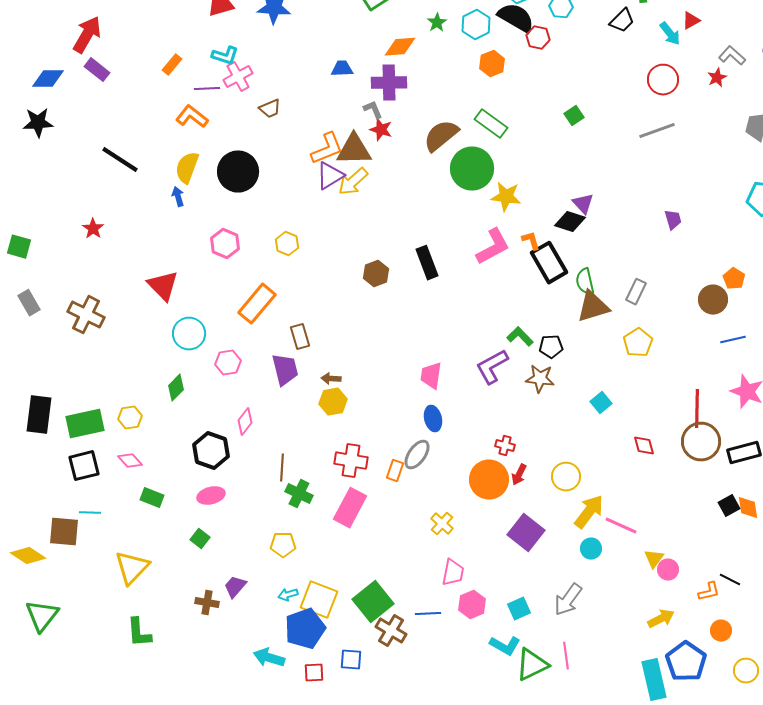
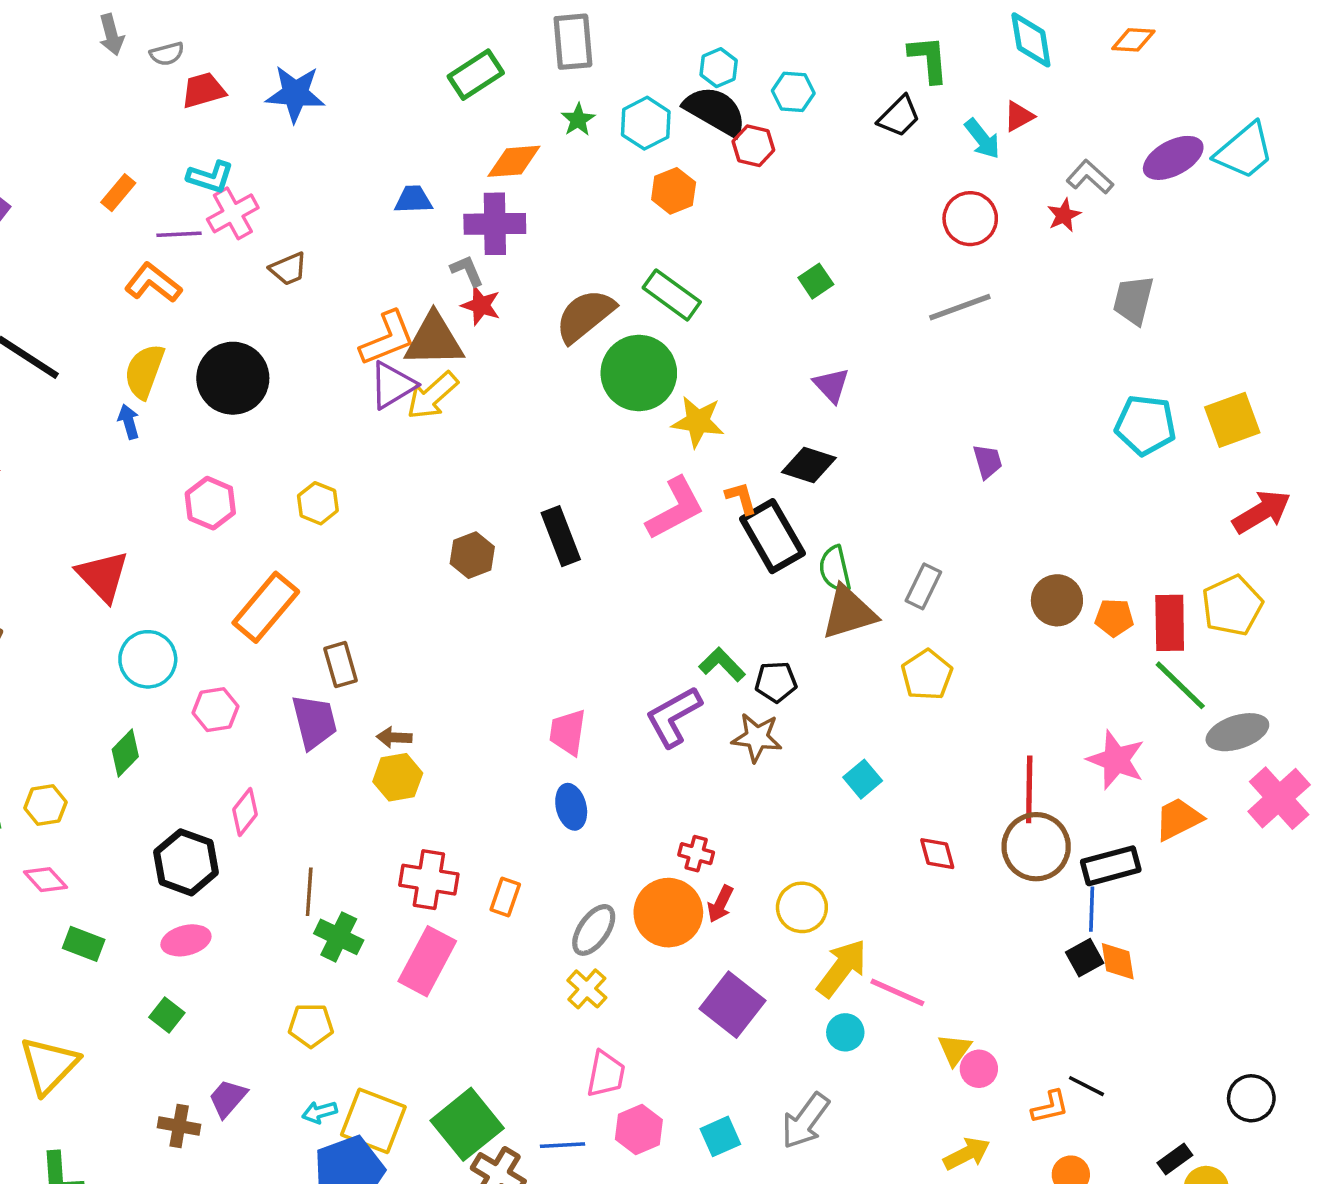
purple triangle: (583, 204) -> (831, 385), moved
orange pentagon: (734, 279) -> (1114, 618), moved, turned -30
blue line: (733, 340) -> (1092, 909), moved, turned -75
gray ellipse: (417, 455) -> (594, 930), moved

